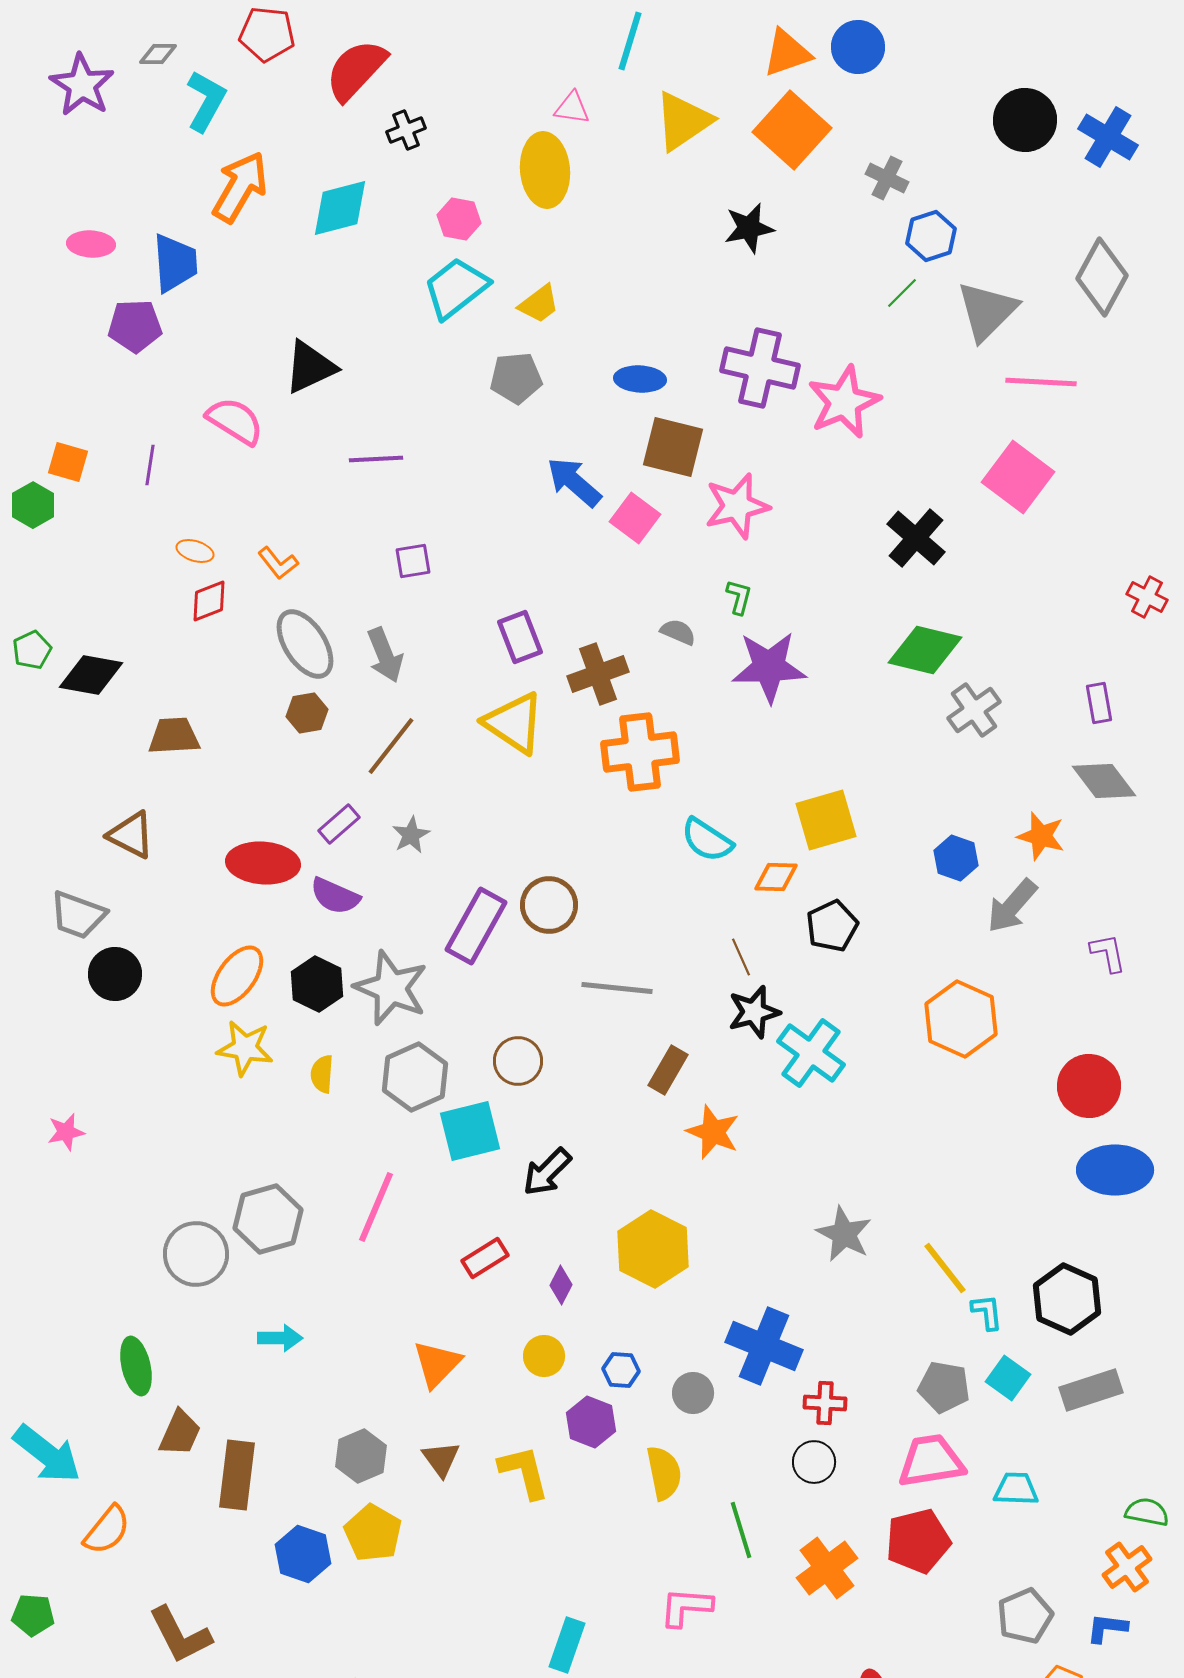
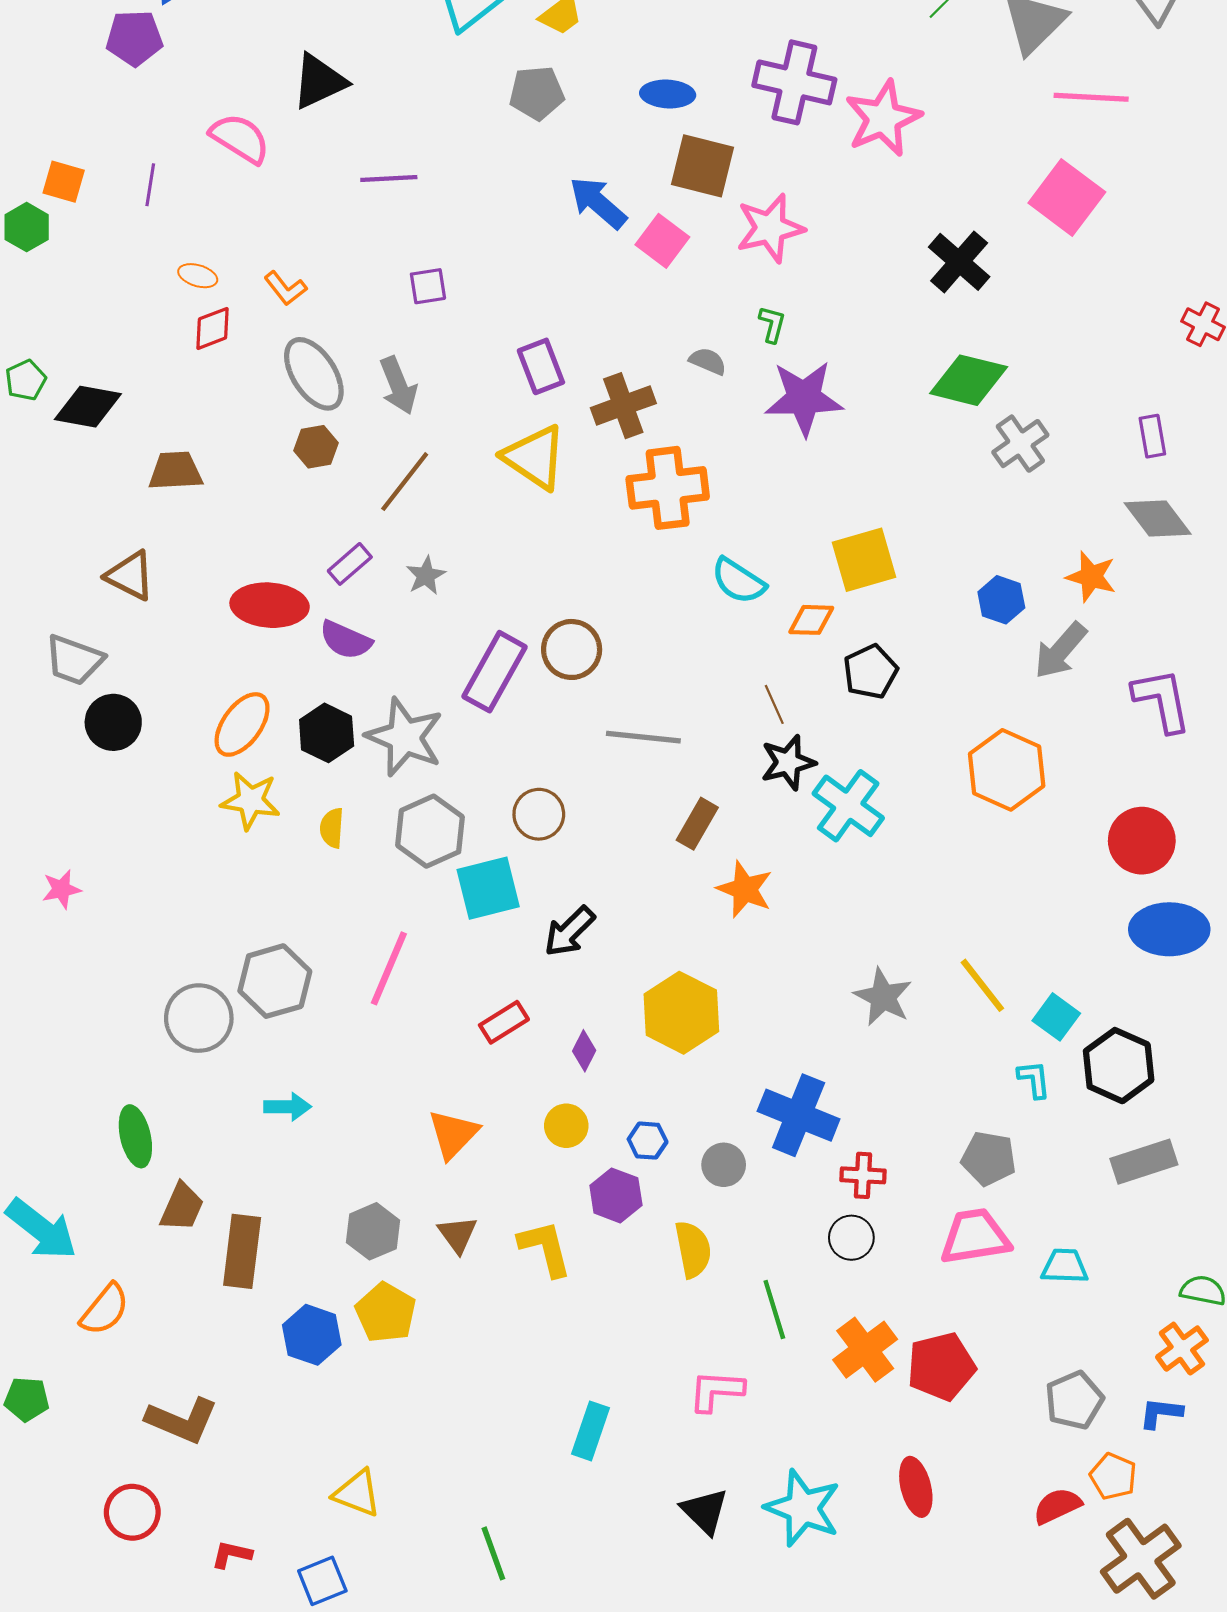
purple L-shape: (1108, 953) -> (1162, 700), size x1.6
yellow line: (945, 1268) -> (982, 985), moved
cyan square: (1008, 1378) -> (1056, 1017), moved
red pentagon: (918, 1541) -> (941, 1367), moved
brown L-shape: (180, 1635) -> (182, 1420), turned -40

